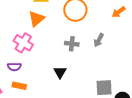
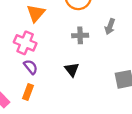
purple semicircle: (14, 67) -> (31, 67), moved, turned -120
orange rectangle: (19, 86) -> (28, 92), turned -72

